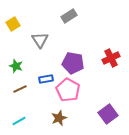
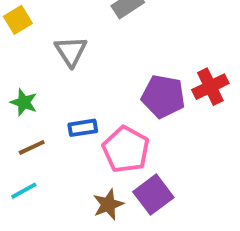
purple pentagon: (73, 63) -> (163, 96), moved
purple square: (108, 114) -> (153, 195), moved
cyan line: (19, 121) -> (24, 191), moved

